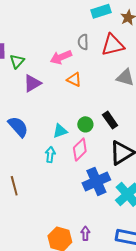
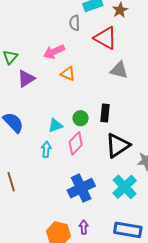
gray semicircle: (83, 42) -> (75, 23), moved
red triangle: (113, 45) -> (105, 38), turned 45
black rectangle: (110, 120) -> (105, 113), turned 42
blue cross: (96, 181) -> (81, 188), moved

